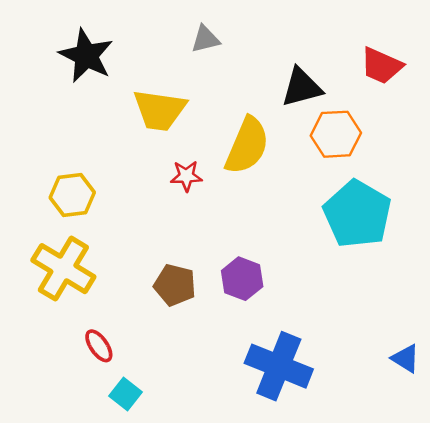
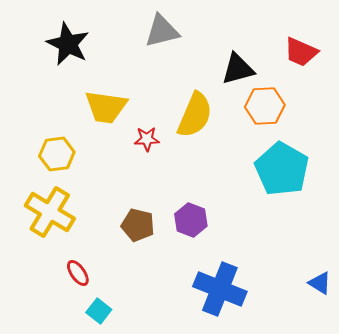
gray triangle: (205, 39) -> (162, 31), size x1.5
yellow trapezoid: (160, 110) -> (106, 107), moved

